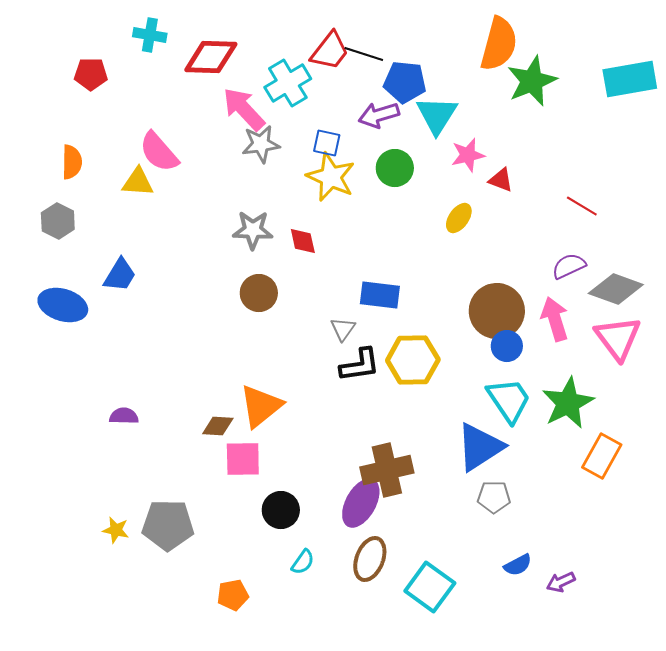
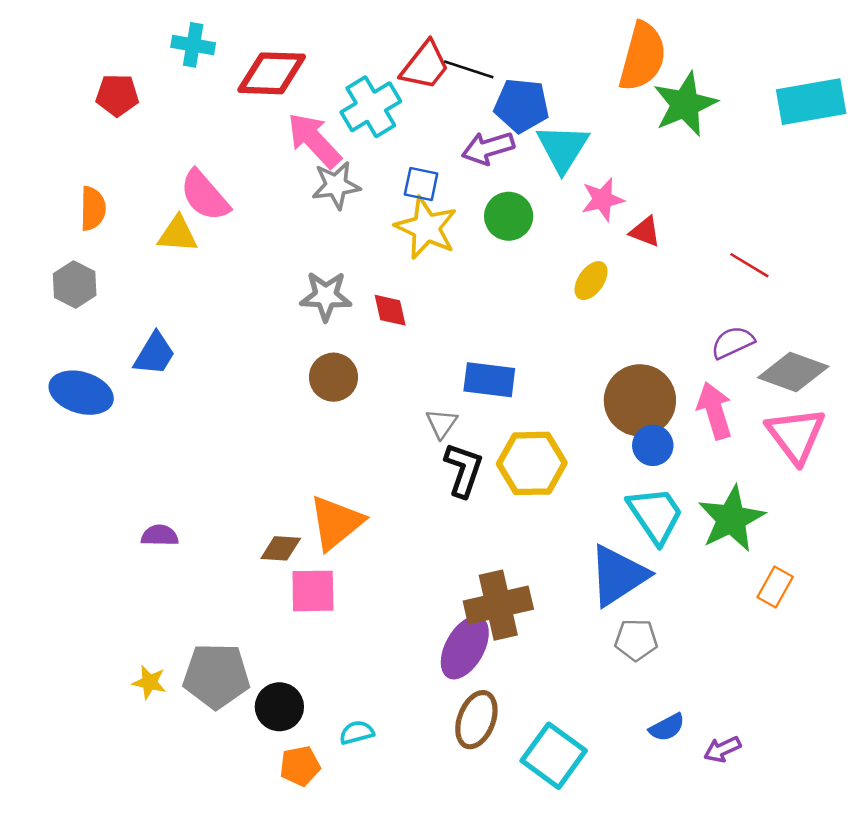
black L-shape: (360, 365) -> (464, 470), turned -63
orange rectangle: (602, 456) -> (775, 587), size x0.7
black circle: (281, 510) -> (279, 707), moved
cyan semicircle: (303, 562) -> (357, 733), moved, turned -140

